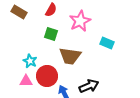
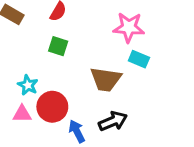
pink star: (80, 21) -> (129, 27), moved, turned 30
brown trapezoid: (70, 56) -> (106, 79), moved

